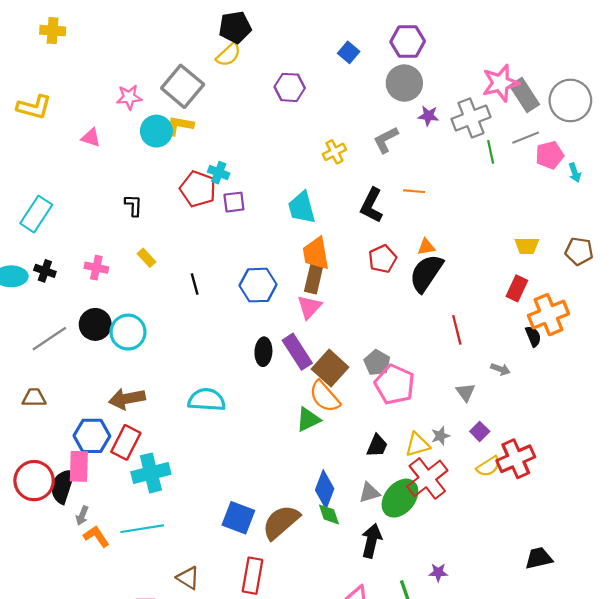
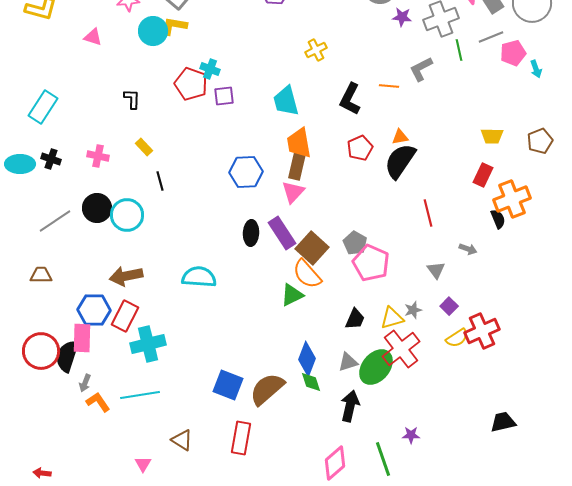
gray L-shape: (386, 140) -> (421, 69), moved
brown pentagon: (579, 251) -> (540, 141), turned -30
black line: (195, 284) -> (160, 181), moved

